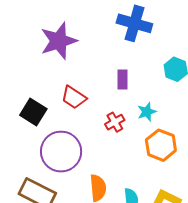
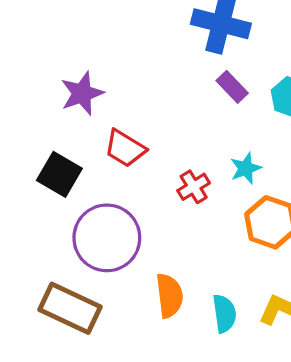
purple star: (59, 41) -> (82, 93), moved, size x0.7
purple rectangle: (123, 80) -> (232, 87), moved, turned -42

